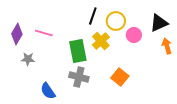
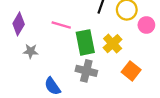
pink line: (44, 33) -> (61, 25), moved
yellow cross: (101, 41) -> (113, 44), moved

